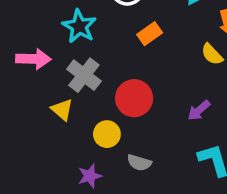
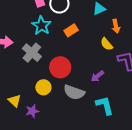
cyan star: (79, 26) -> (41, 26), moved
yellow triangle: (62, 110) -> (15, 101), moved
gray semicircle: (139, 163) -> (74, 92), moved, size x1.5

